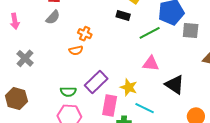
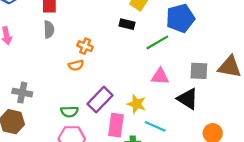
gray semicircle: (53, 17) -> (49, 29), turned -42
gray square: (191, 30) -> (199, 71), moved
gray cross: (25, 58) -> (22, 93), moved, turned -30

